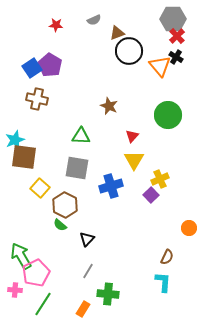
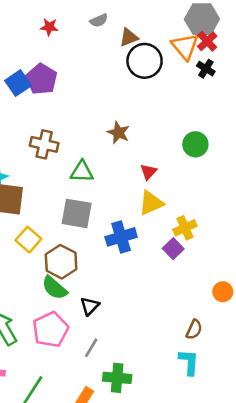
orange triangle: (160, 66) -> (185, 47), moved
brown cross: (37, 99) -> (44, 144), moved
green circle: (168, 115) -> (195, 144), size x0.7
yellow triangle: (134, 160) -> (151, 203), turned 35
green semicircle: (60, 225) -> (55, 288), size x1.5
pink pentagon: (36, 273) -> (51, 330), moved

